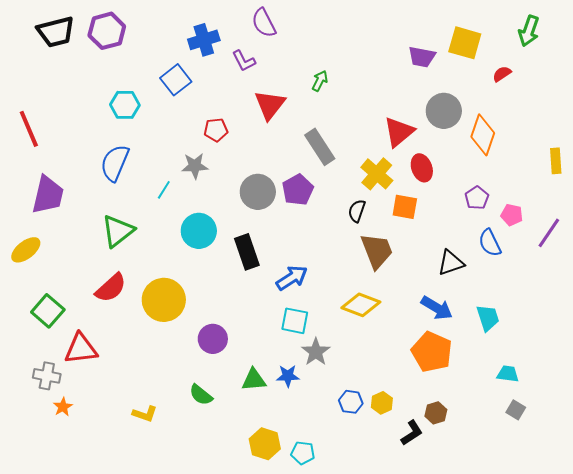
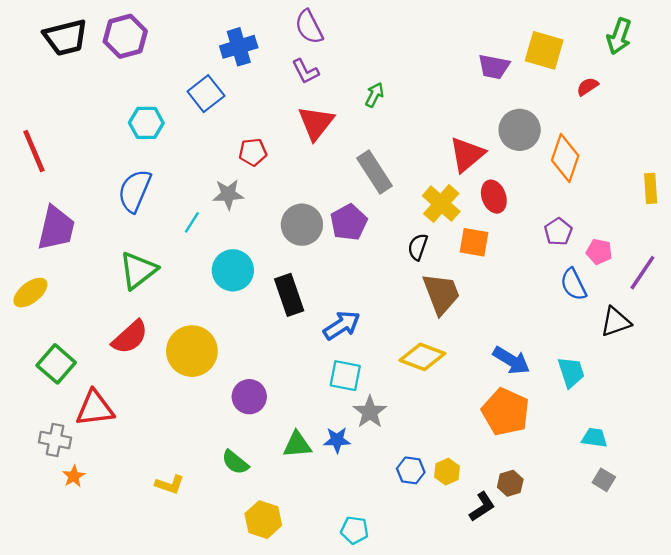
purple L-shape: (244, 61) -> (305, 71), moved
black triangle: (451, 263) -> (616, 322), moved
yellow hexagon: (265, 444) -> (263, 520), moved

